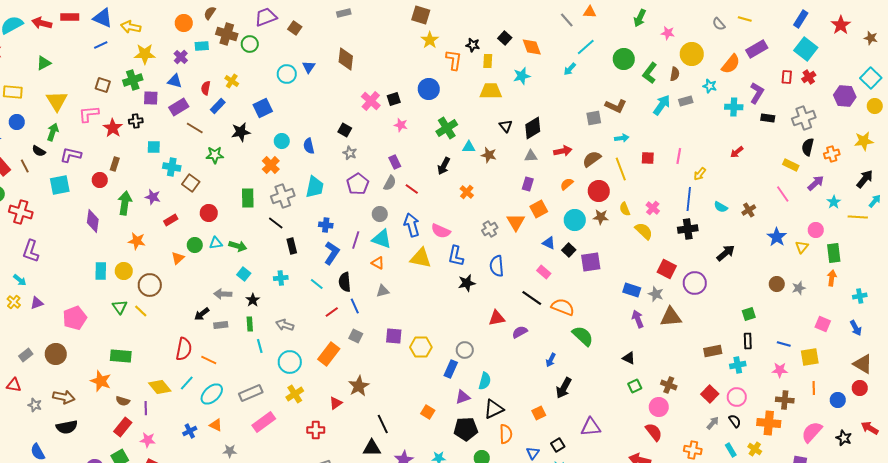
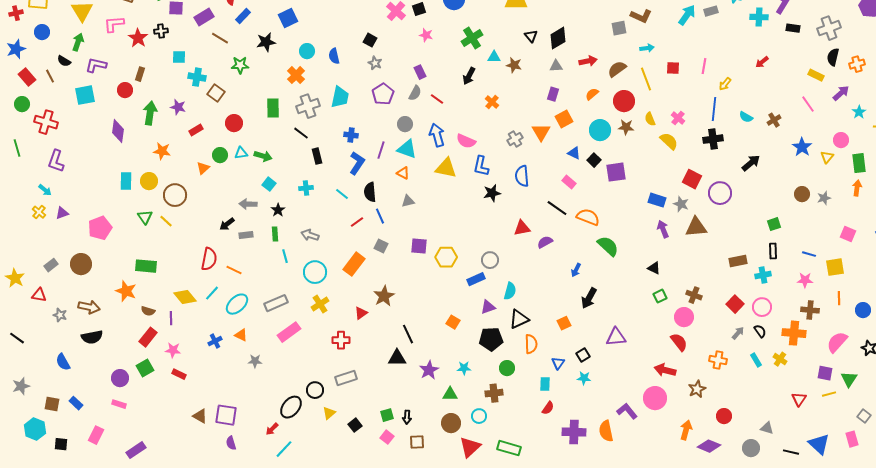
blue rectangle: (451, 369) -> (476, 279), turned 42

